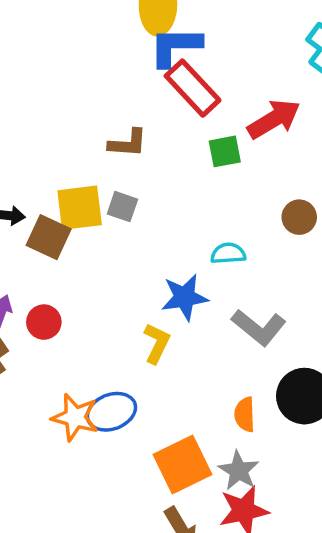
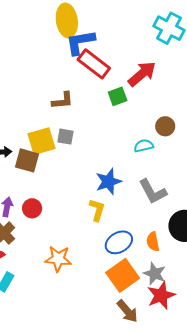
cyan semicircle: (228, 253) -> (144, 146), moved
gray L-shape: (259, 327) -> (153, 192), turned 32
blue ellipse: (111, 412) -> (119, 242), moved

